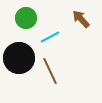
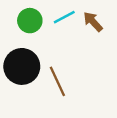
cyan line: (50, 37) -> (64, 17), moved

